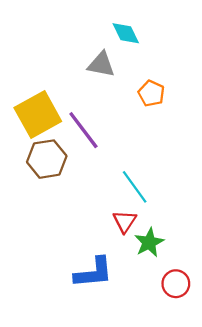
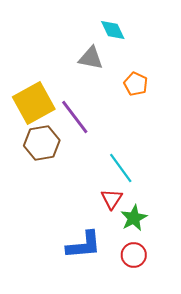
red circle: (176, 284) -> (134, 255), moved

